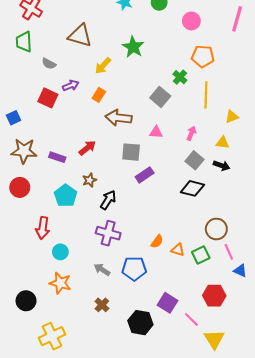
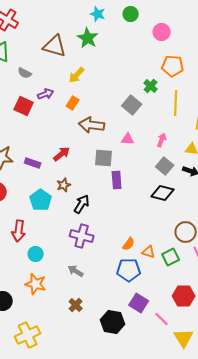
green star: (133, 47) -> (88, 38), moved
purple rectangle: (145, 175) -> (117, 180), turned -60
blue pentagon: (134, 269) -> (129, 270), moved

